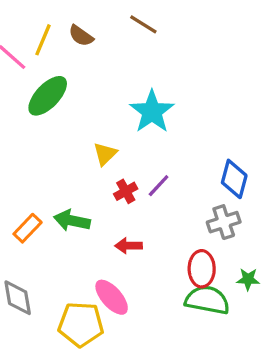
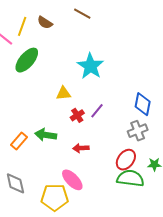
yellow triangle: (105, 154) -> (63, 93), turned 42
red ellipse: (202, 269) -> (126, 160), turned 40

